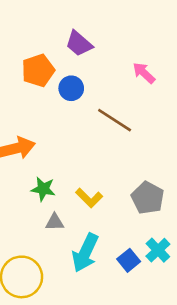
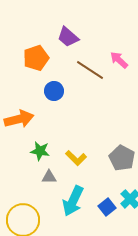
blue circle: (71, 88) -> (54, 91), moved
brown line: (115, 120) -> (90, 70), moved

